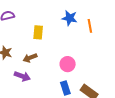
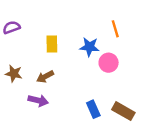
blue star: (70, 18) -> (89, 47), moved
pink circle: (68, 64) -> (109, 63), moved

